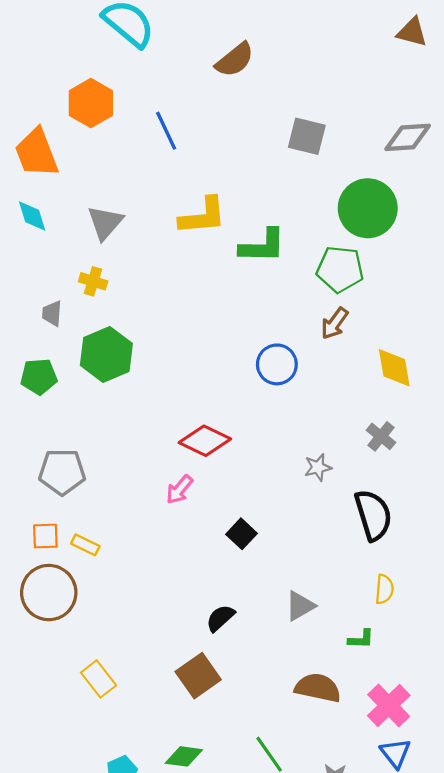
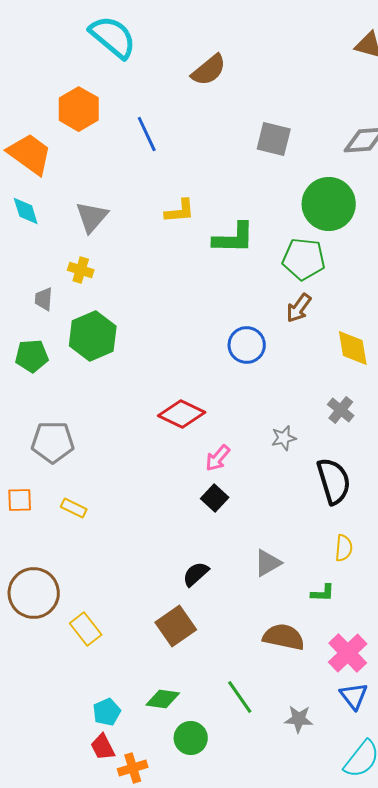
orange trapezoid: (37, 153) -> (30, 154), turned 147
yellow L-shape: (203, 216) -> (180, 211), size x0.7
pink arrow: (179, 490) -> (218, 458), moved
orange square: (45, 536) -> (20, 500), moved
brown circle: (49, 593) -> (34, 593), moved

